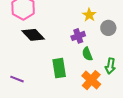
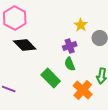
green semicircle: (87, 54) -> (70, 64), moved
green rectangle: (59, 68) -> (51, 78), turned -36

